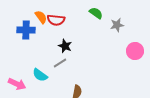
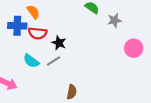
red semicircle: (56, 20) -> (38, 33), moved
cyan semicircle: (40, 75) -> (31, 61), moved

